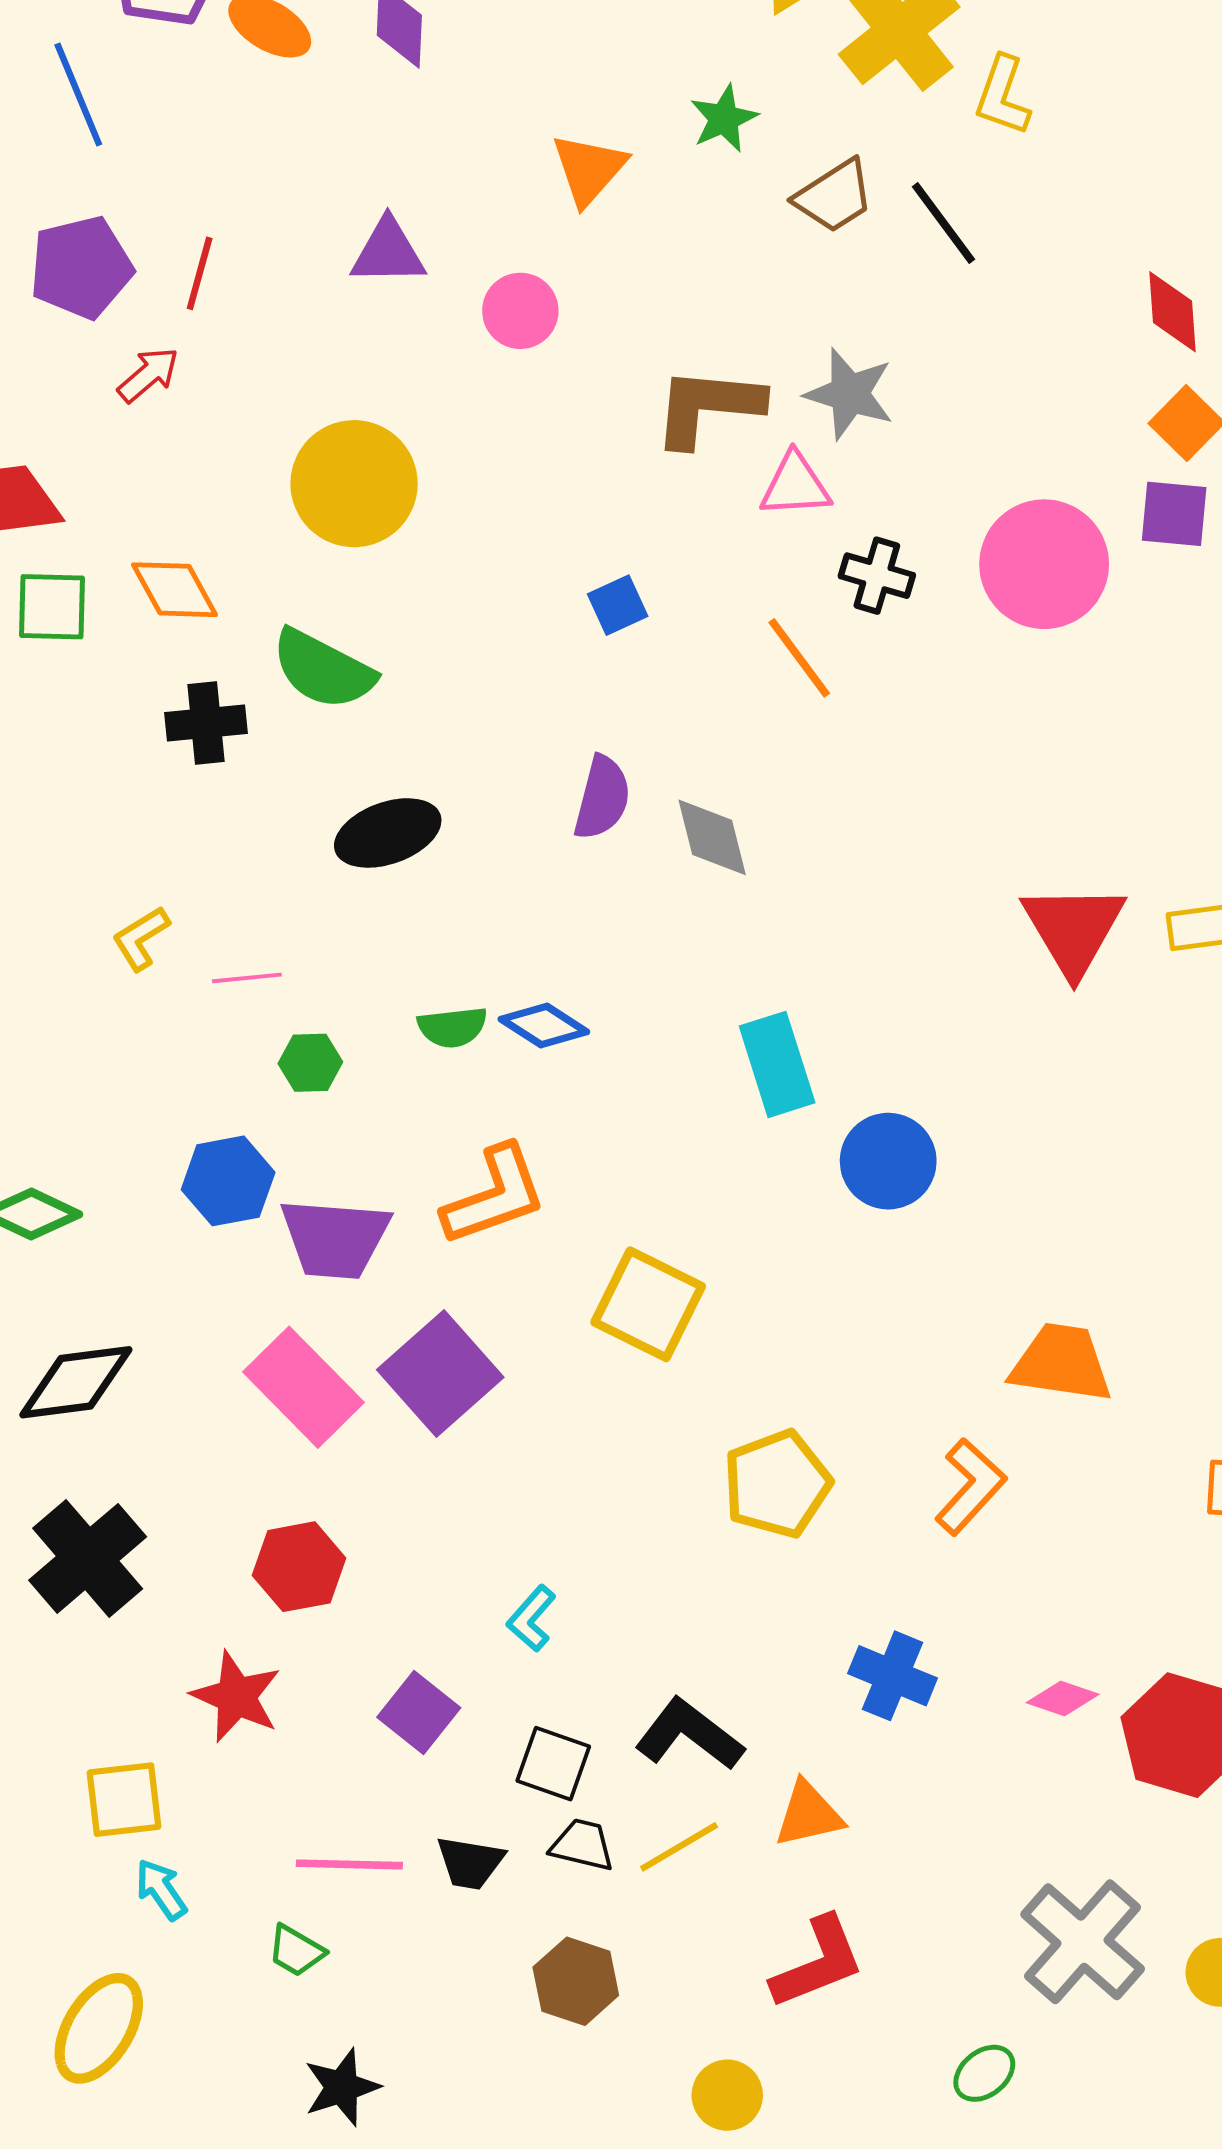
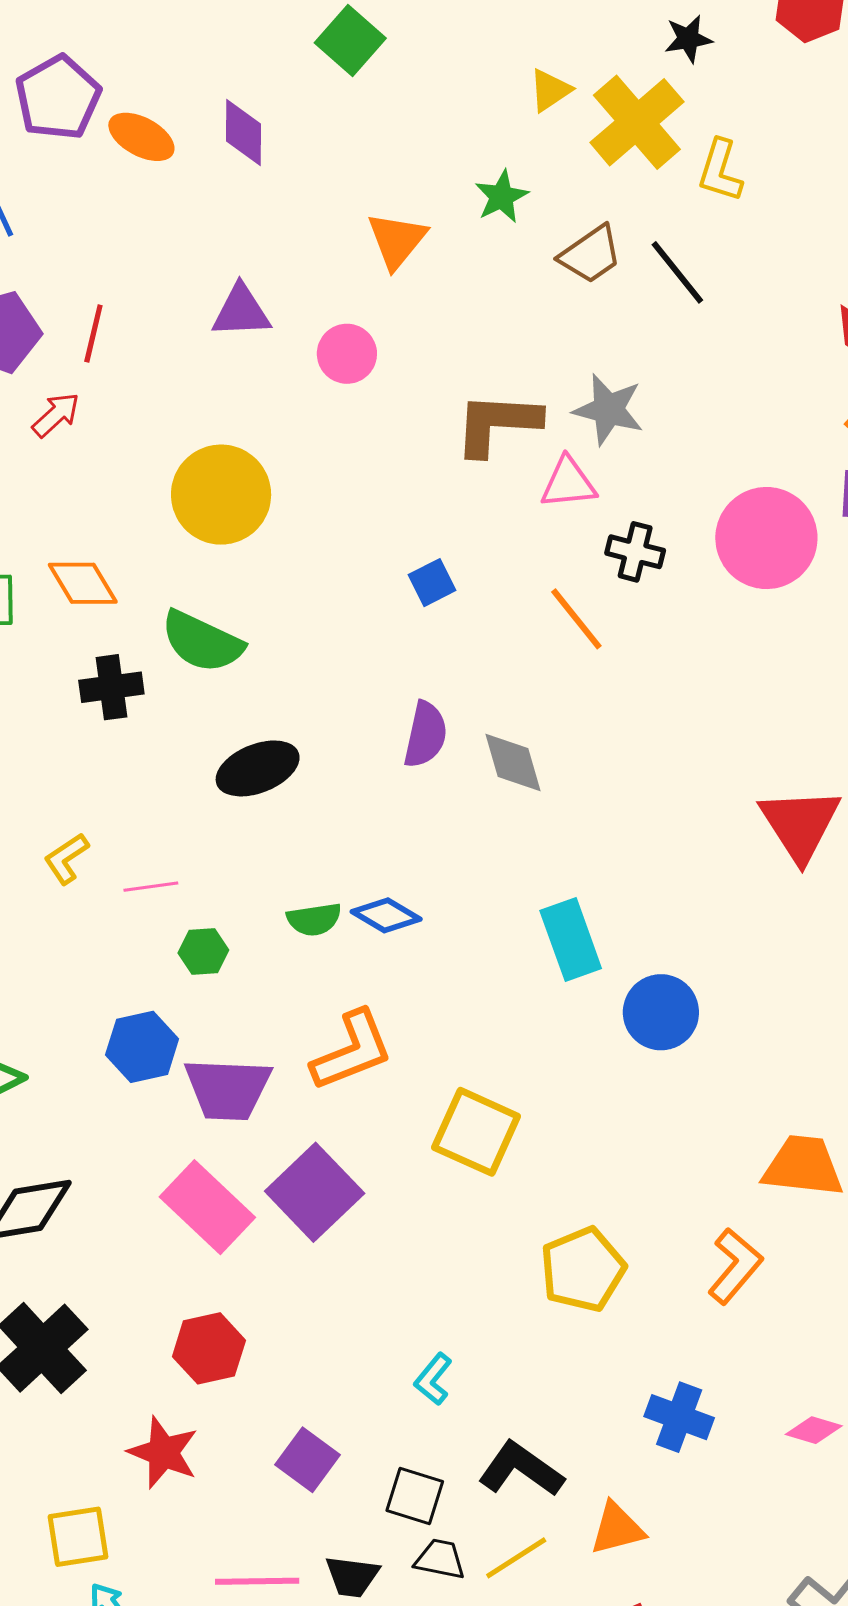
cyan L-shape: (531, 1618) -> (433, 1379), moved

